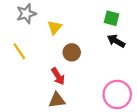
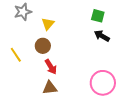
yellow line: (19, 51) -> (16, 55), moved
brown circle: (72, 52) -> (43, 46), moved

